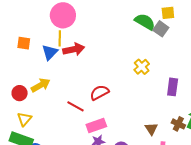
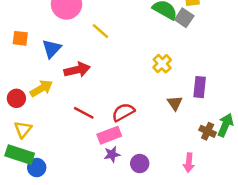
yellow line: (60, 38) -> (100, 31), moved, turned -49
red arrow: (74, 49) -> (77, 70), moved
red semicircle: (100, 93) -> (123, 112), moved
brown triangle: (151, 129) -> (175, 103), moved

